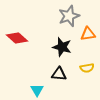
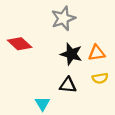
gray star: (69, 16) -> (63, 18), moved
orange triangle: (88, 34) -> (97, 53), moved

